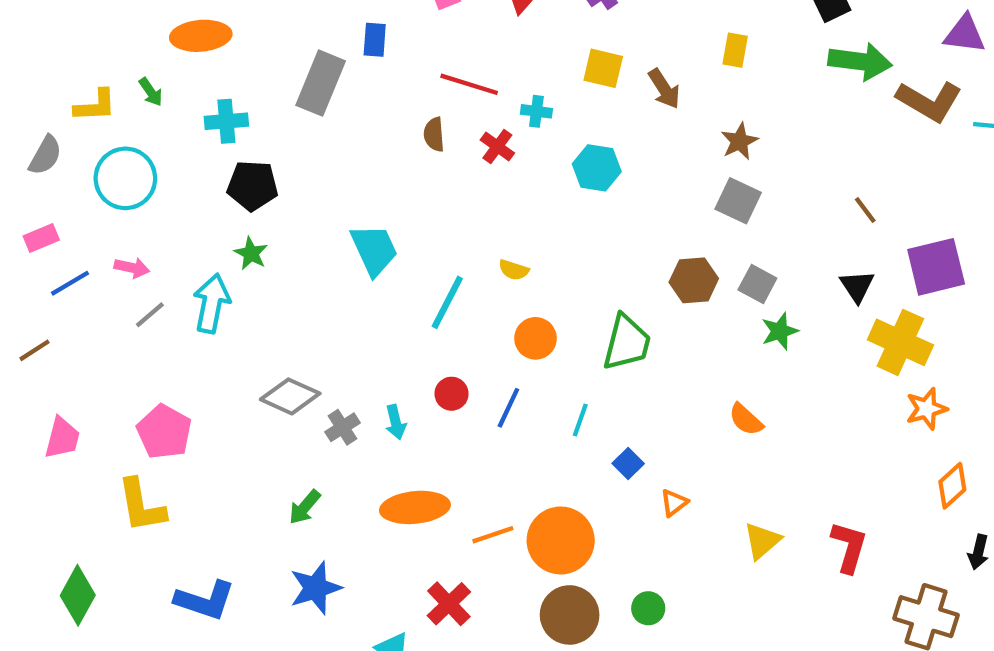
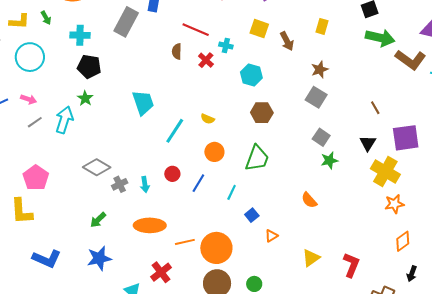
brown hexagon: (694, 280) -> (262, 113), moved

